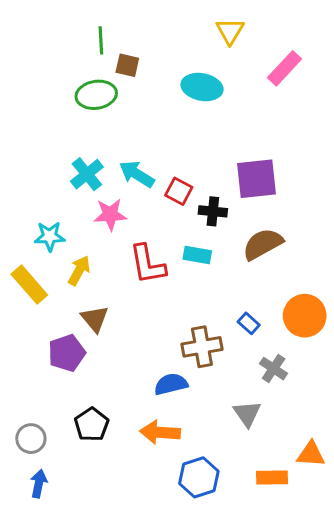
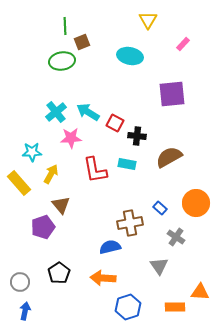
brown square: (127, 65) -> (82, 42), turned -35
pink rectangle: (284, 68) -> (183, 44), size x0.6
purple square: (256, 179) -> (172, 94), moved

